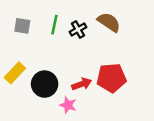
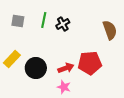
brown semicircle: (109, 22) -> (110, 30), moved, turned 36
pink star: (68, 105) -> (64, 87), moved

